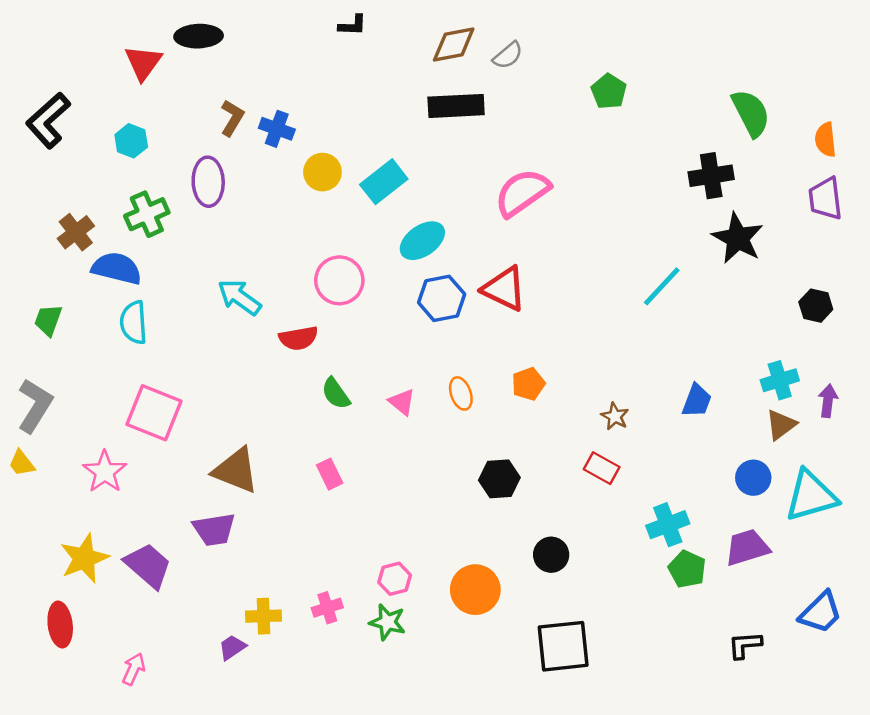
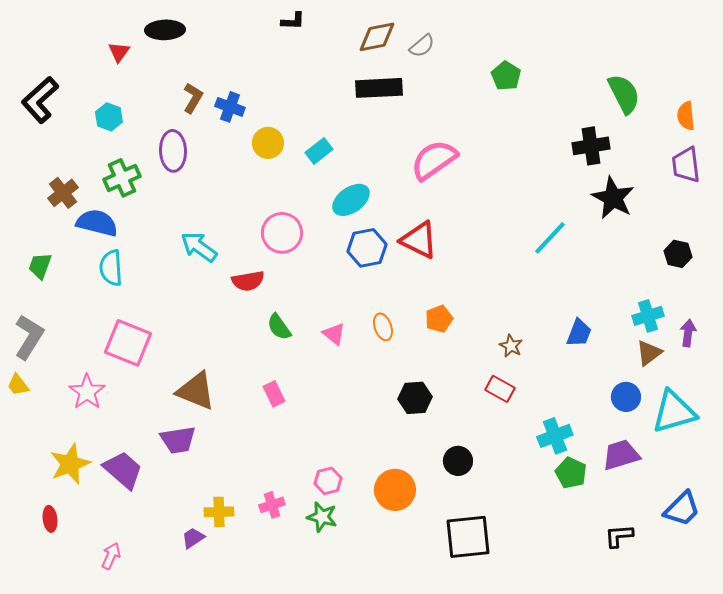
red triangle: (143, 63) -> (119, 52), size x0.7
cyan rectangle: (384, 182) -> (319, 151), size x0.7
red ellipse: (60, 625) -> (50, 519), size x0.7

